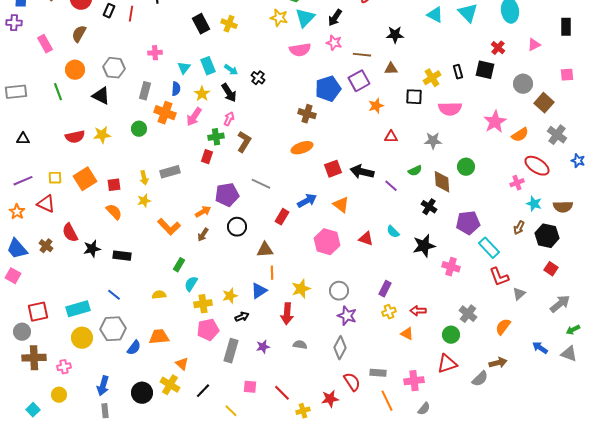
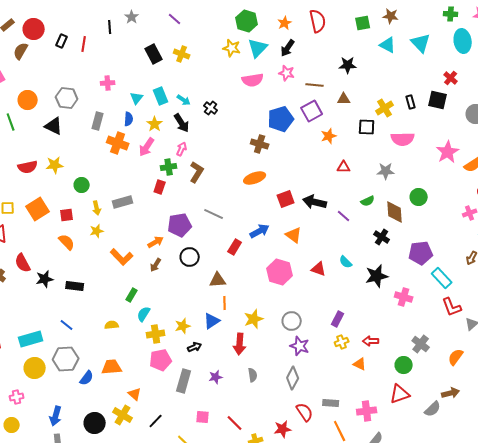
brown semicircle: (79, 34) -> (21, 51), moved
green circle: (139, 129) -> (82, 185), moved
gray semicircle: (300, 345) -> (253, 375), turned 72

